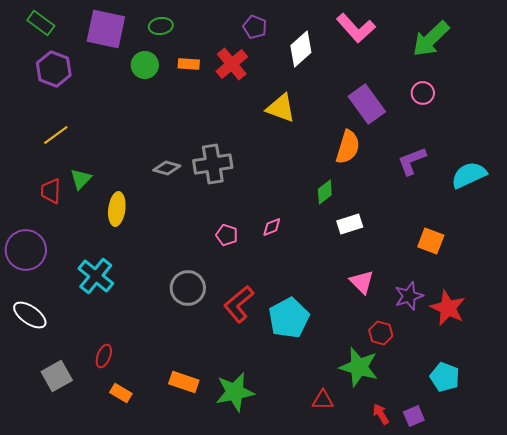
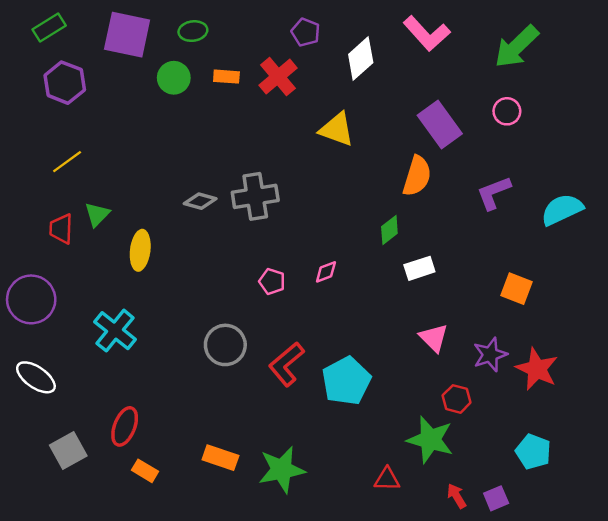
green rectangle: (41, 23) -> (49, 27), turned -68
red ellipse: (104, 356) -> (125, 426), size x1.4

